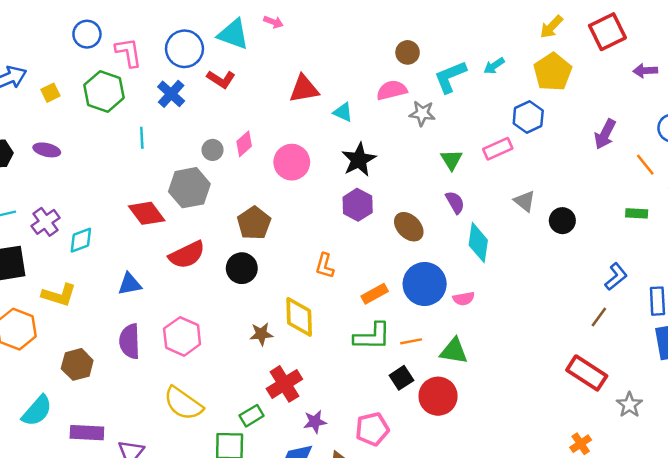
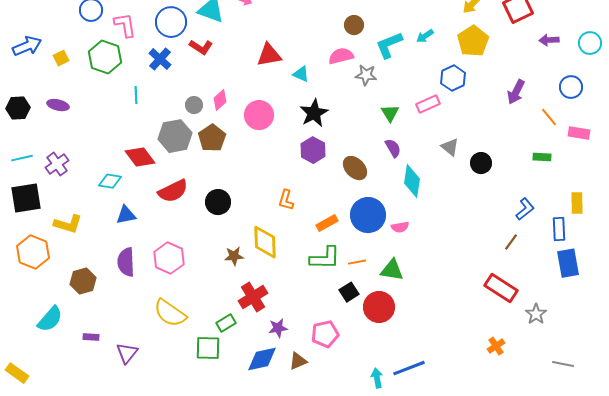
brown pentagon: (254, 223) -> (212, 138), moved
cyan diamond: (81, 240) -> (110, 181), moved, turned 30
purple rectangle: (87, 433) -> (91, 337), size x0.6

